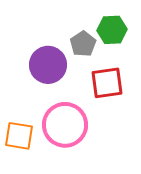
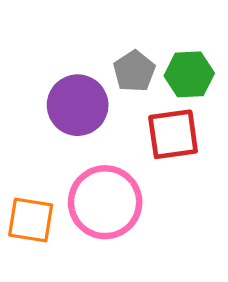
green hexagon: (112, 30) -> (189, 74), moved

